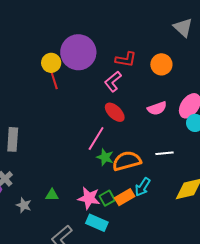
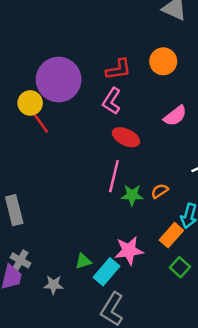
orange semicircle: (127, 161) -> (160, 191), size x0.5
green square: (107, 198) -> (180, 267), moved
cyan rectangle: (97, 223) -> (106, 272), moved, turned -55

